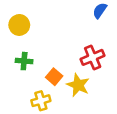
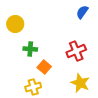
green cross: (24, 61) -> (30, 49), moved
yellow star: (78, 85) -> (80, 83), moved

